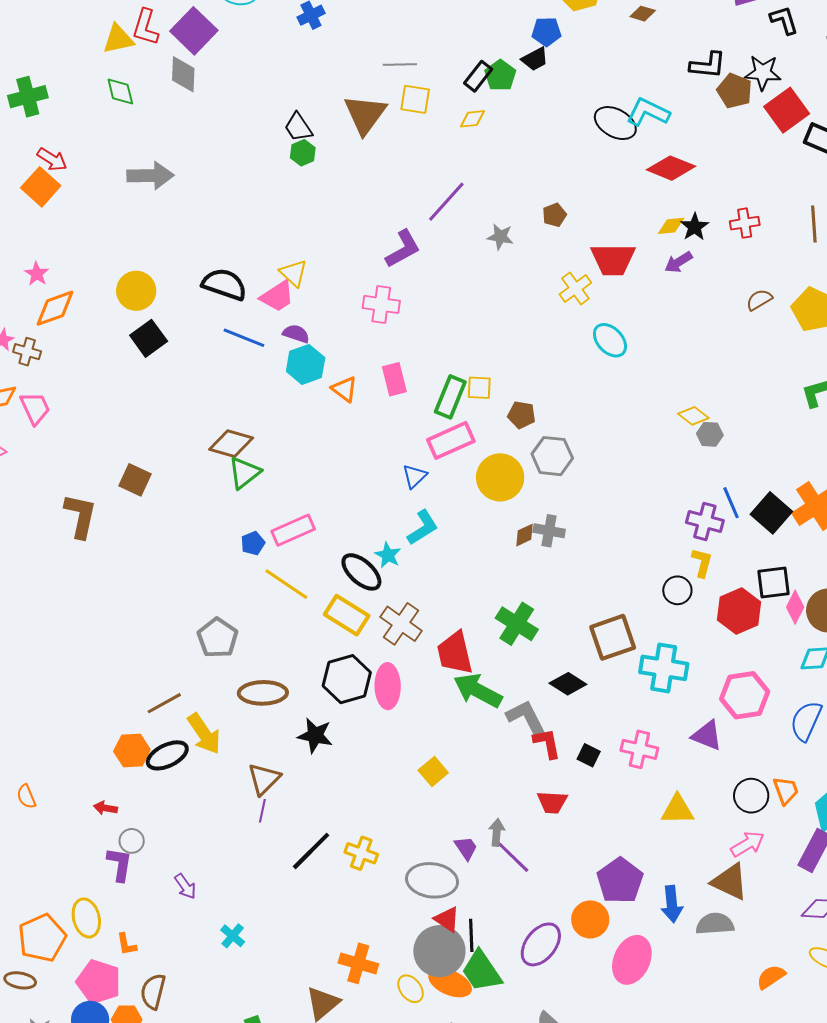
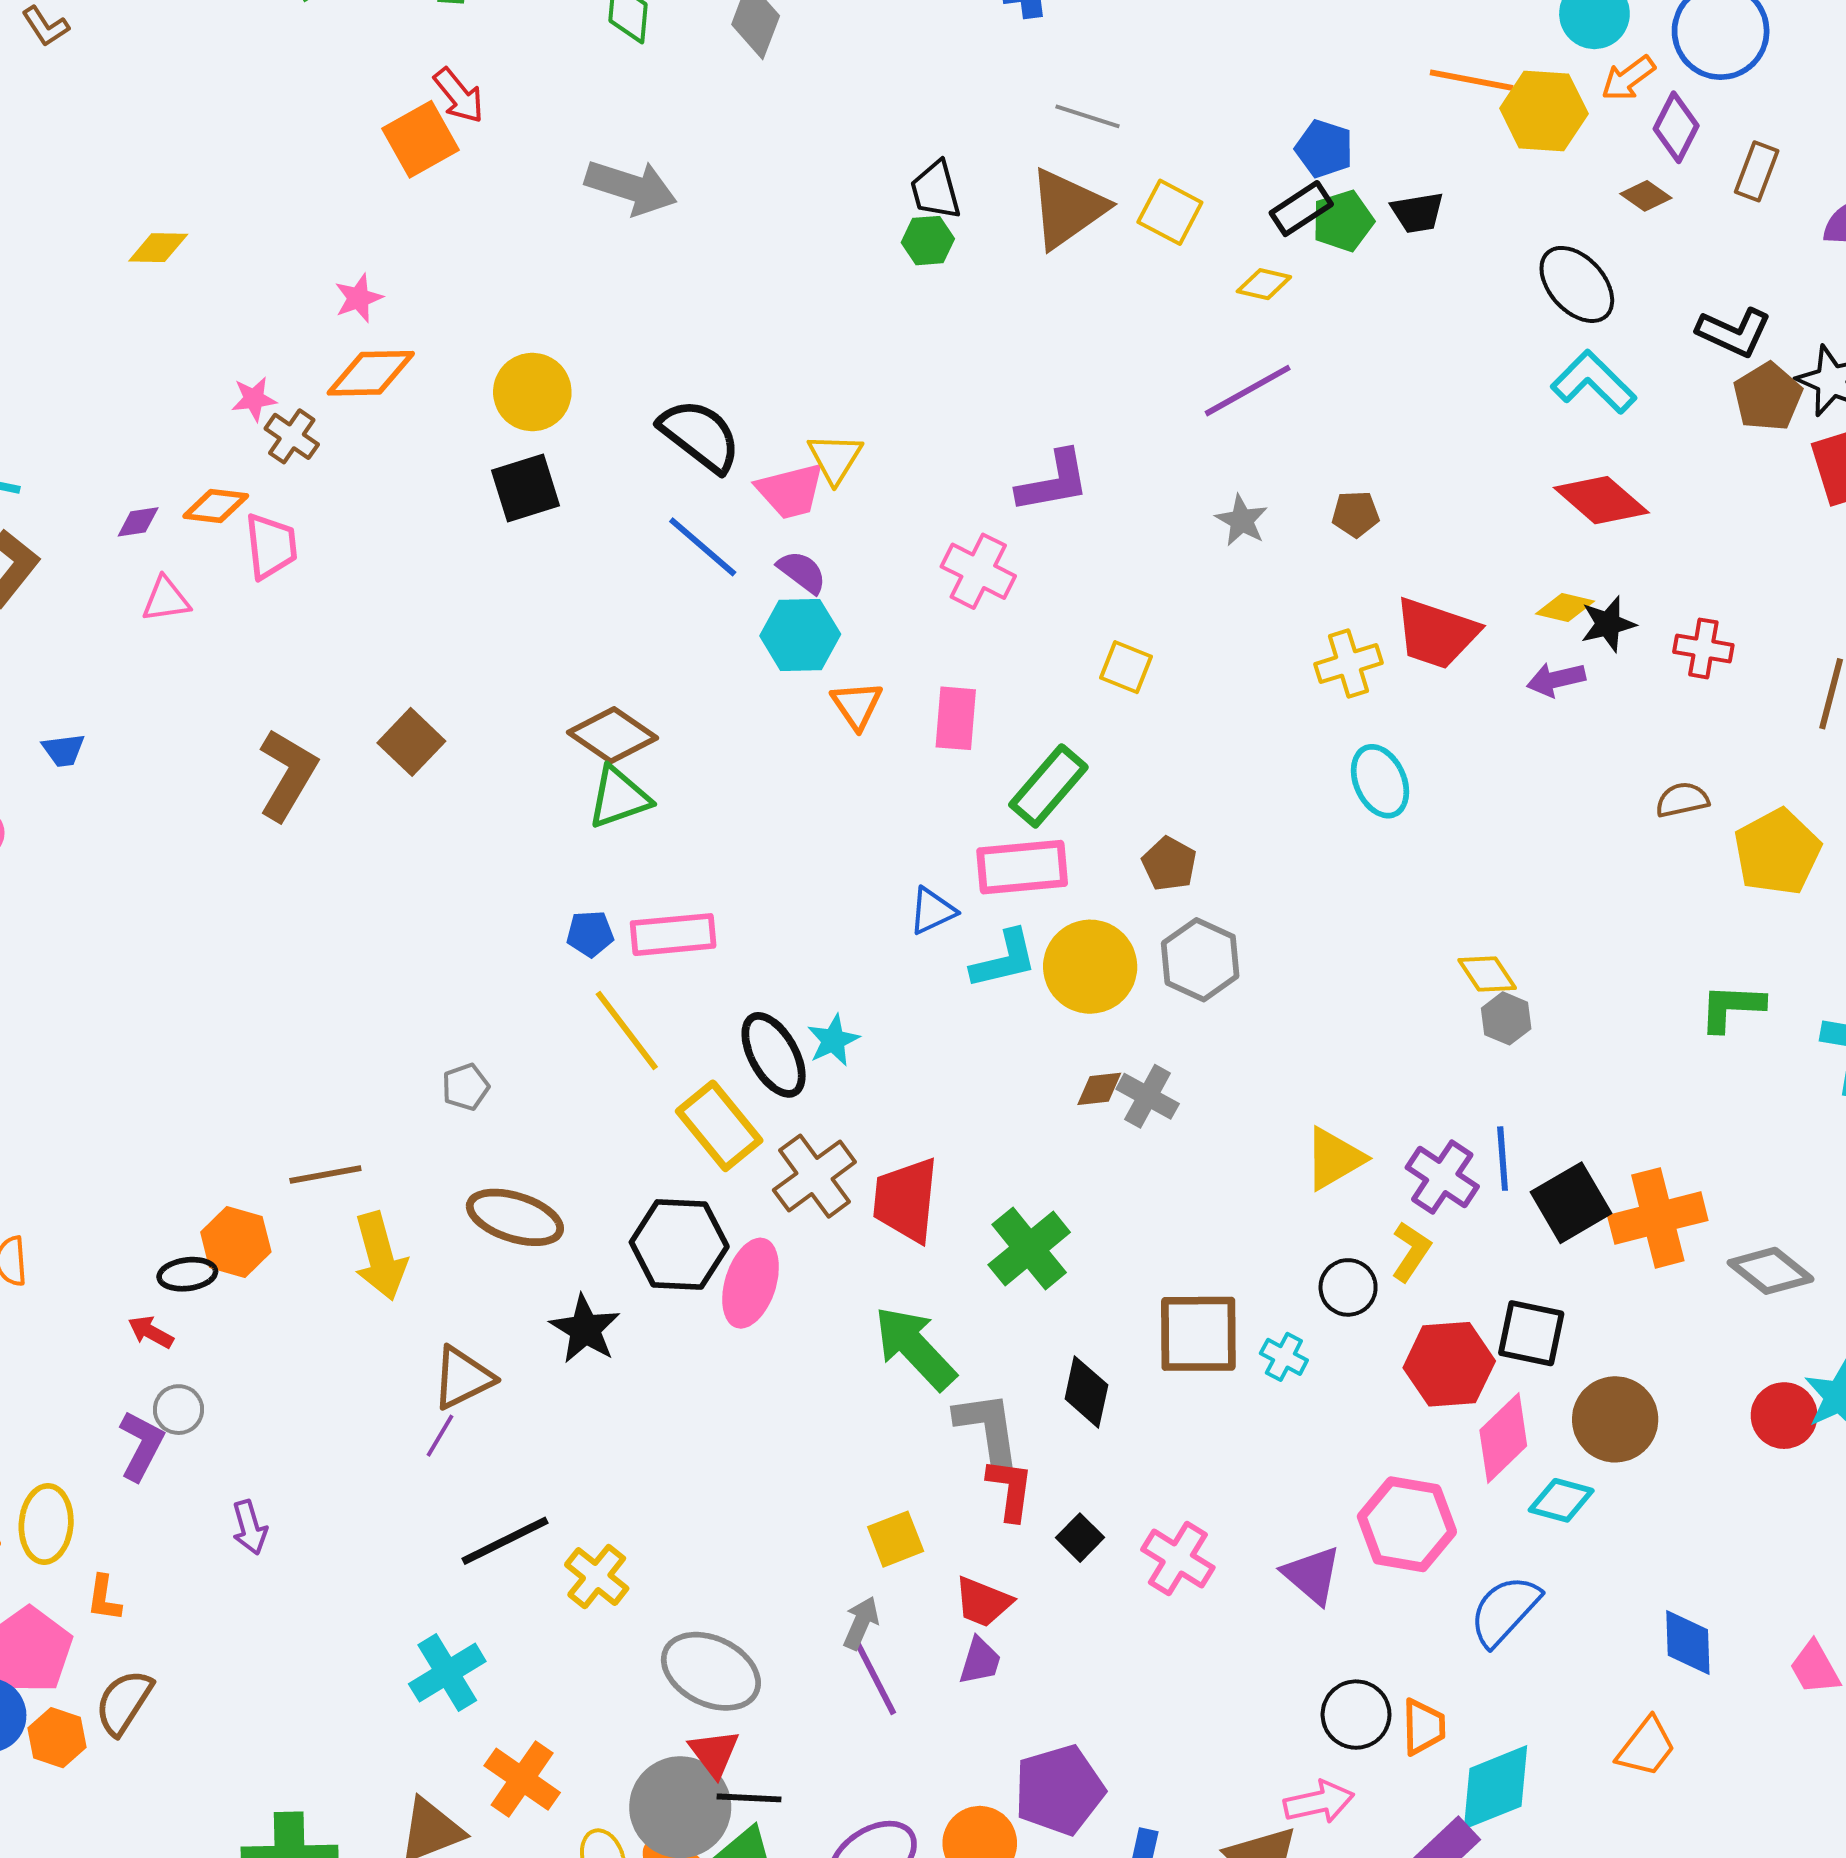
blue pentagon: (546, 32) -> (1324, 149), moved
gray line: (400, 65) -> (1088, 116), moved
black ellipse: (615, 123) -> (1577, 284), moved
purple line: (446, 202) -> (1248, 391), moved
yellow square: (479, 388) -> (1126, 667), moved
cyan L-shape: (423, 528) -> (1004, 959), moved
pink diamond: (795, 607) -> (1503, 1438), moved, size x1.4
gray pentagon: (218, 638) -> (466, 1087), size x0.6
red trapezoid: (455, 653) -> (906, 1200), moved
cyan cross: (664, 668) -> (1284, 1357), moved, size x0.5
black diamond: (568, 684) -> (1086, 1392), turned 51
black ellipse: (167, 755) -> (187, 1274), moved, size x0.7
yellow square: (433, 772) -> (896, 1539), moved
yellow triangle: (677, 810) -> (1334, 1159), moved, turned -48
purple trapezoid: (466, 848) -> (980, 1661), moved, turned 32
black line: (471, 935) -> (749, 1798), turned 76
cyan cross: (233, 936) -> (447, 1673), moved, size x1.5

